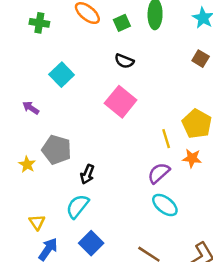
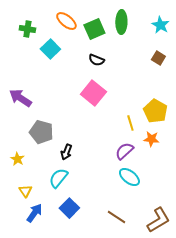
green square: (122, 23) -> (94, 29), size x1.5
cyan square: (62, 75) -> (50, 49), moved
purple arrow: (31, 108) -> (20, 98), size x1.6
yellow star: (27, 164) -> (17, 159), moved

